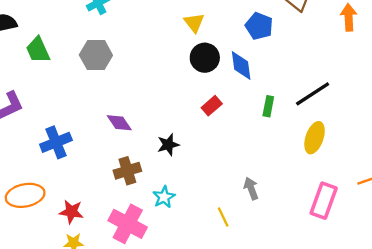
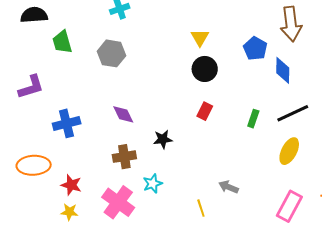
blue diamond: (241, 65) -> (283, 70), moved
red rectangle: (212, 106) -> (205, 111), turned -30
gray arrow: (251, 188) -> (229, 187), turned -54

